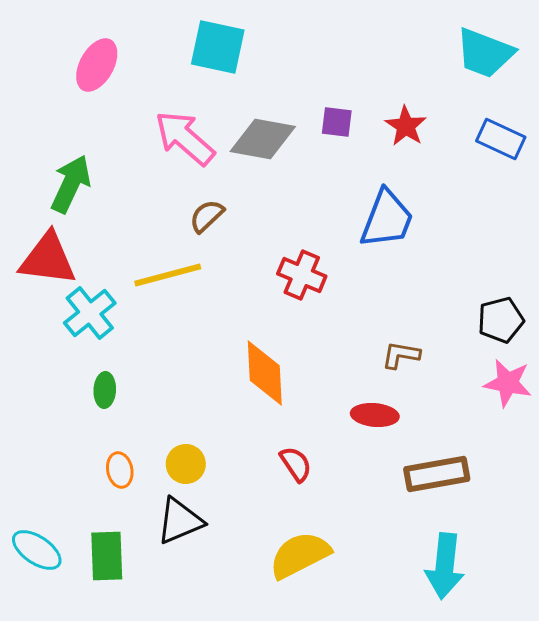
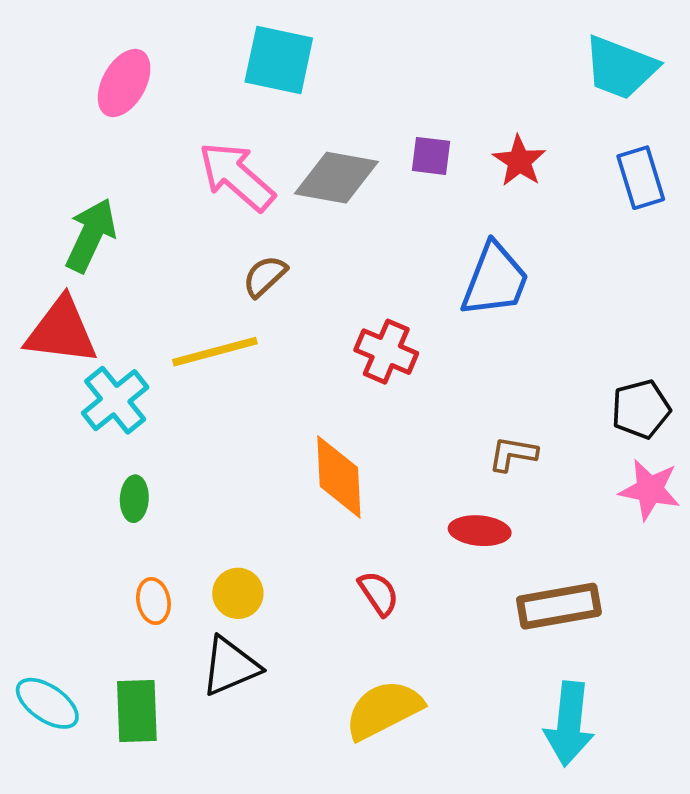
blue rectangle: (501, 139) -> (641, 178), turned 48

